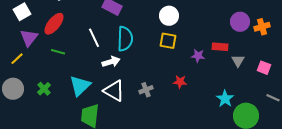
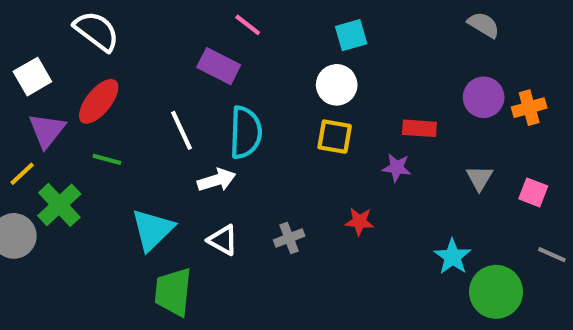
red rectangle: (220, 47) -> (419, 128), moved
green cross: (44, 89) -> (59, 205), moved, size x1.5
white triangle: (114, 91) -> (223, 240), size x0.7

